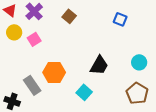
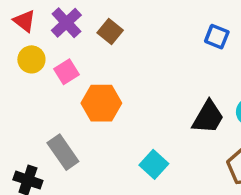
brown square: (69, 16) -> (110, 31), moved
black trapezoid: (99, 65) -> (208, 117), moved
orange hexagon: (54, 72) -> (101, 103), moved

